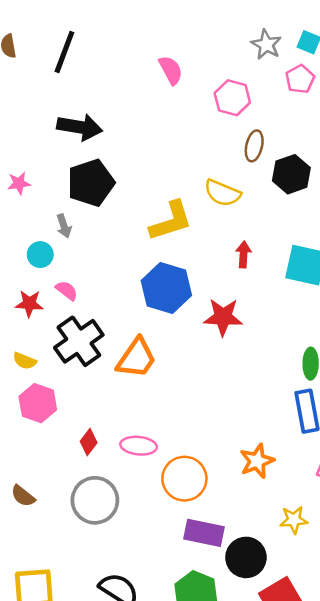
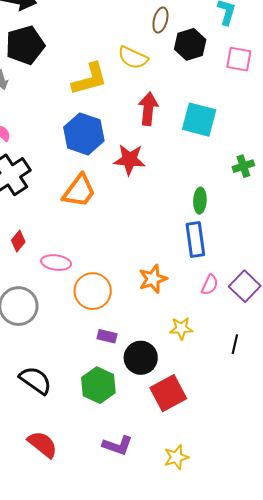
red arrow: (243, 254) -> (148, 109), size x1.5
orange trapezoid: (136, 358) -> (79, 191), moved
red diamond: (89, 442) -> (18, 241), moved
purple rectangle: (204, 533) -> (107, 336), size x0.6

